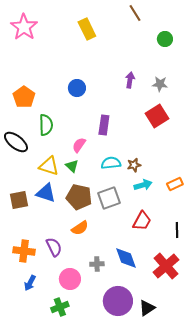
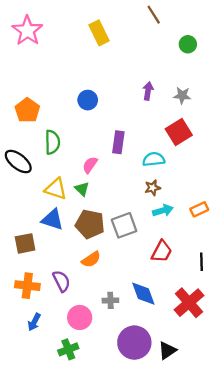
cyan semicircle: (111, 163) -> (154, 159), moved
brown square: (19, 200) -> (25, 243), moved

